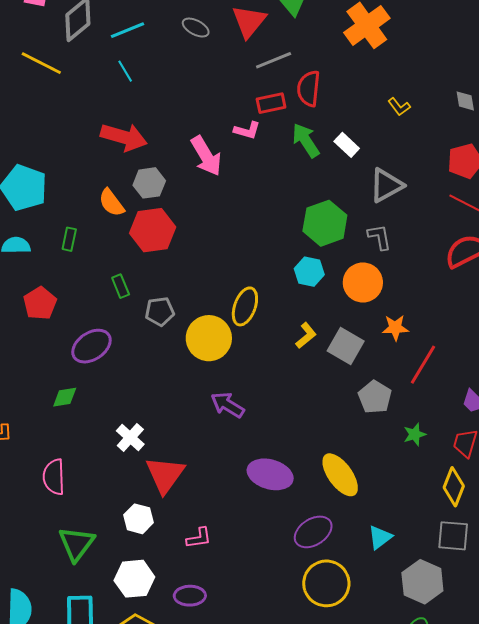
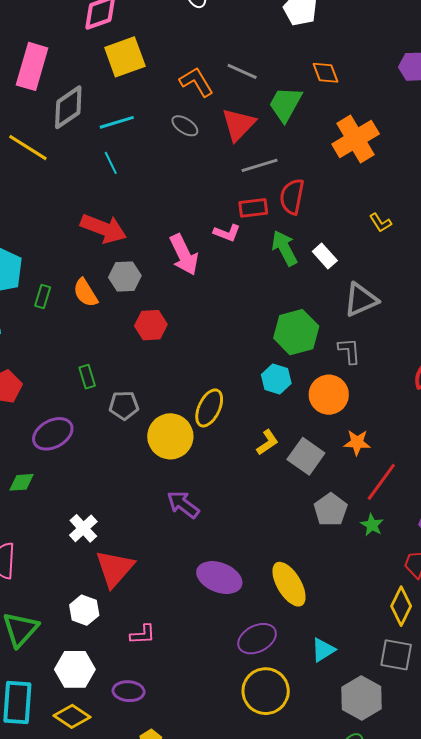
red hexagon: (153, 230) -> (151, 325), moved, size x0.7
green rectangle: (69, 239) -> (43, 297), moved
green star: (415, 434) -> (372, 525), moved, turned -30

